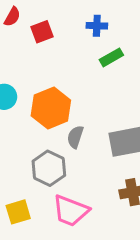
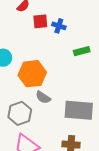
blue cross: (97, 26) -> (59, 26), moved
gray semicircle: (75, 137) -> (43, 97), turned -91

